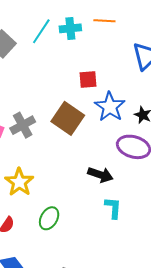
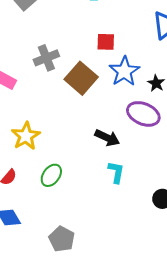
gray cross: (23, 125) -> (46, 58), moved

